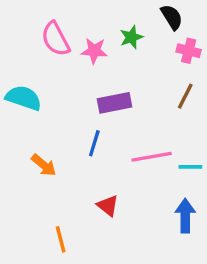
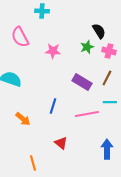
green star: (131, 37) -> (87, 47), moved
pink semicircle: (56, 39) -> (20, 37), moved
purple rectangle: (115, 103) -> (82, 82), moved, turned 42
cyan line: (190, 167) -> (110, 102), moved

